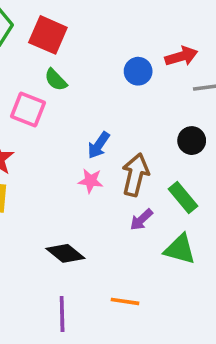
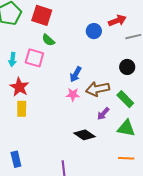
brown arrow: (135, 175) -> (98, 89), turned -110
black diamond: (65, 253) -> (85, 135), moved
orange line: (125, 301) -> (126, 158), moved

